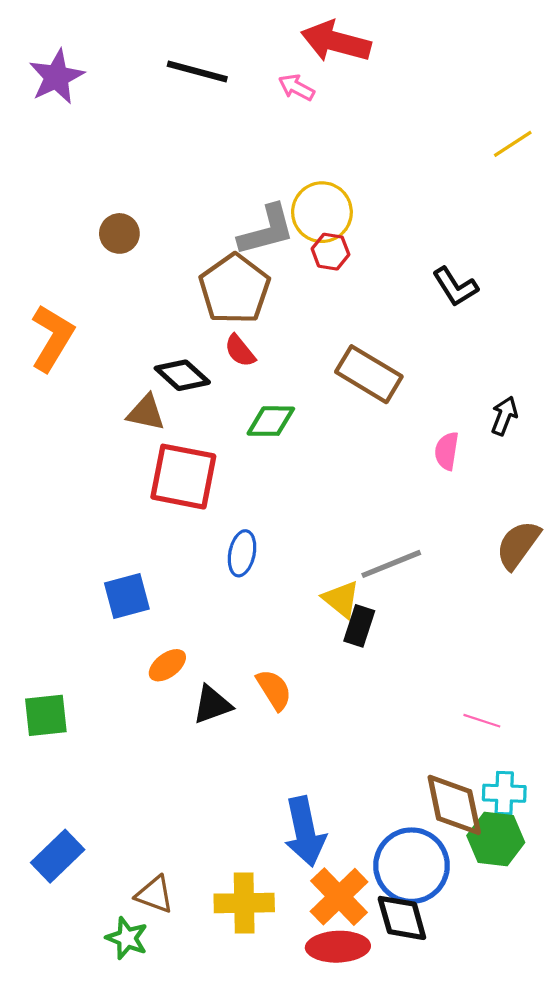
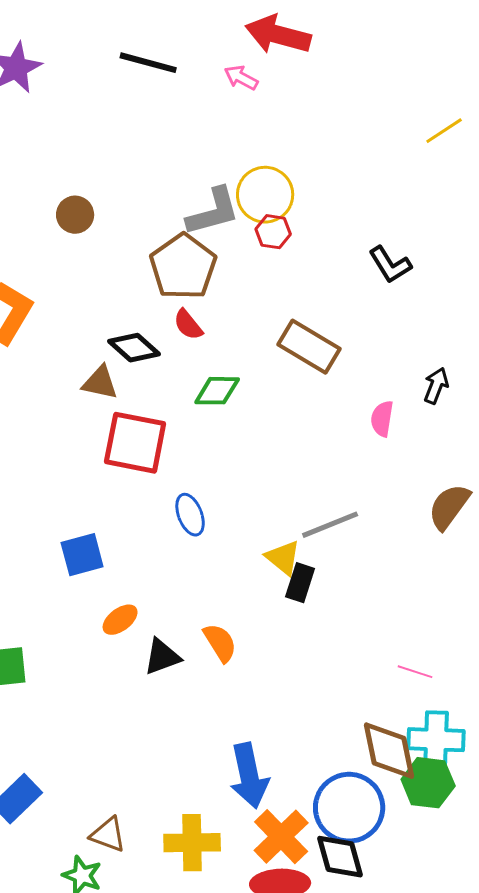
blue ellipse: (242, 553) -> (190, 515), turned -33
cyan cross: (504, 793) -> (436, 740), size x1.4

